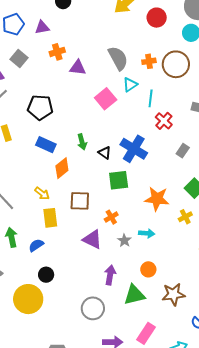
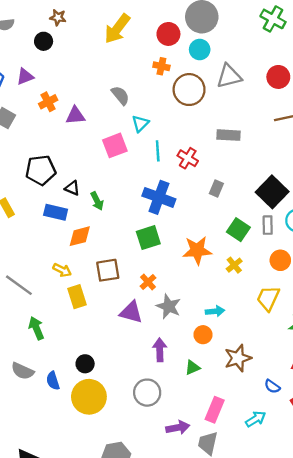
red circle: (157, 18) -> (168, 34), moved
gray semicircle: (118, 58) -> (120, 95), size x0.7
orange cross: (149, 61) -> (161, 66), moved, turned 32
cyan line: (151, 98) -> (158, 151), moved
pink square: (106, 99) -> (115, 145), turned 30
black triangle: (105, 153) -> (72, 188), moved
orange diamond: (62, 168) -> (80, 236), turned 35
cyan arrow: (147, 233) -> (215, 311), moved
gray star: (124, 241) -> (169, 306), size x1.5
blue semicircle: (36, 245) -> (53, 381), moved, turned -63
green triangle: (134, 295) -> (192, 368), size x0.6
yellow circle: (28, 299) -> (89, 397), moved

